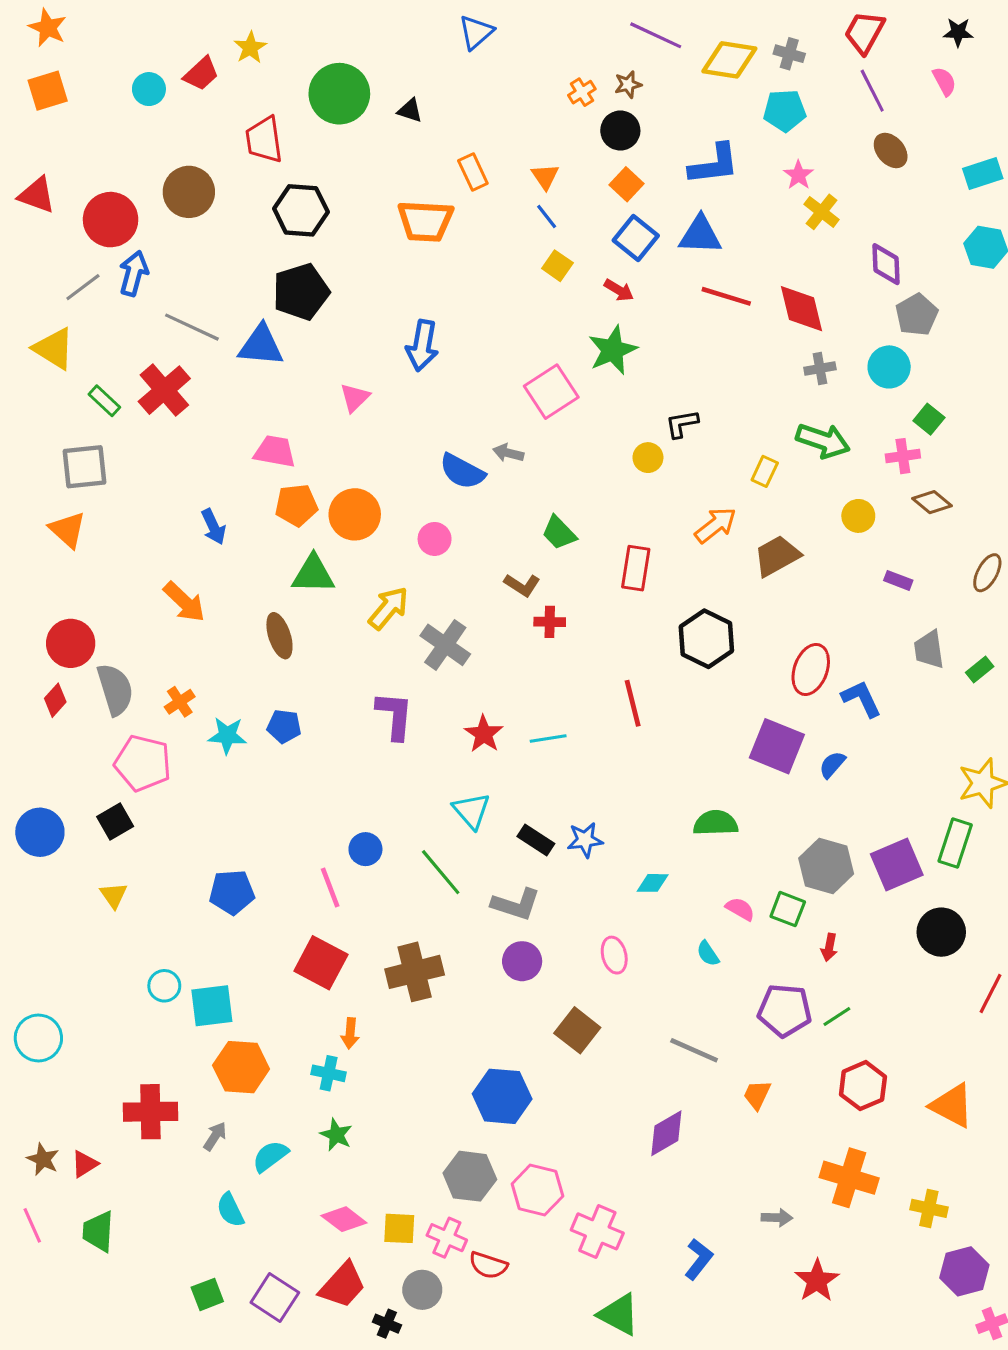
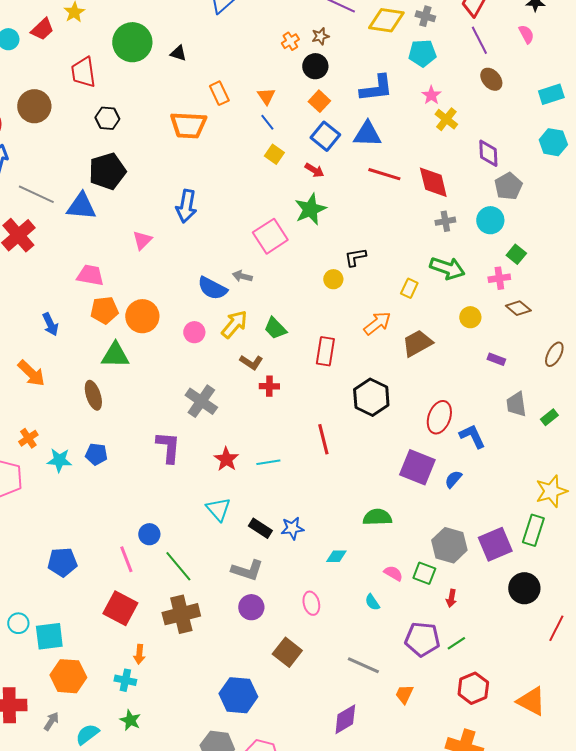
black hexagon: (301, 210) -> (107, 118), size x0.7
yellow arrow: (388, 608) -> (234, 324), moved
green line: (441, 872) -> (178, 566), moved

